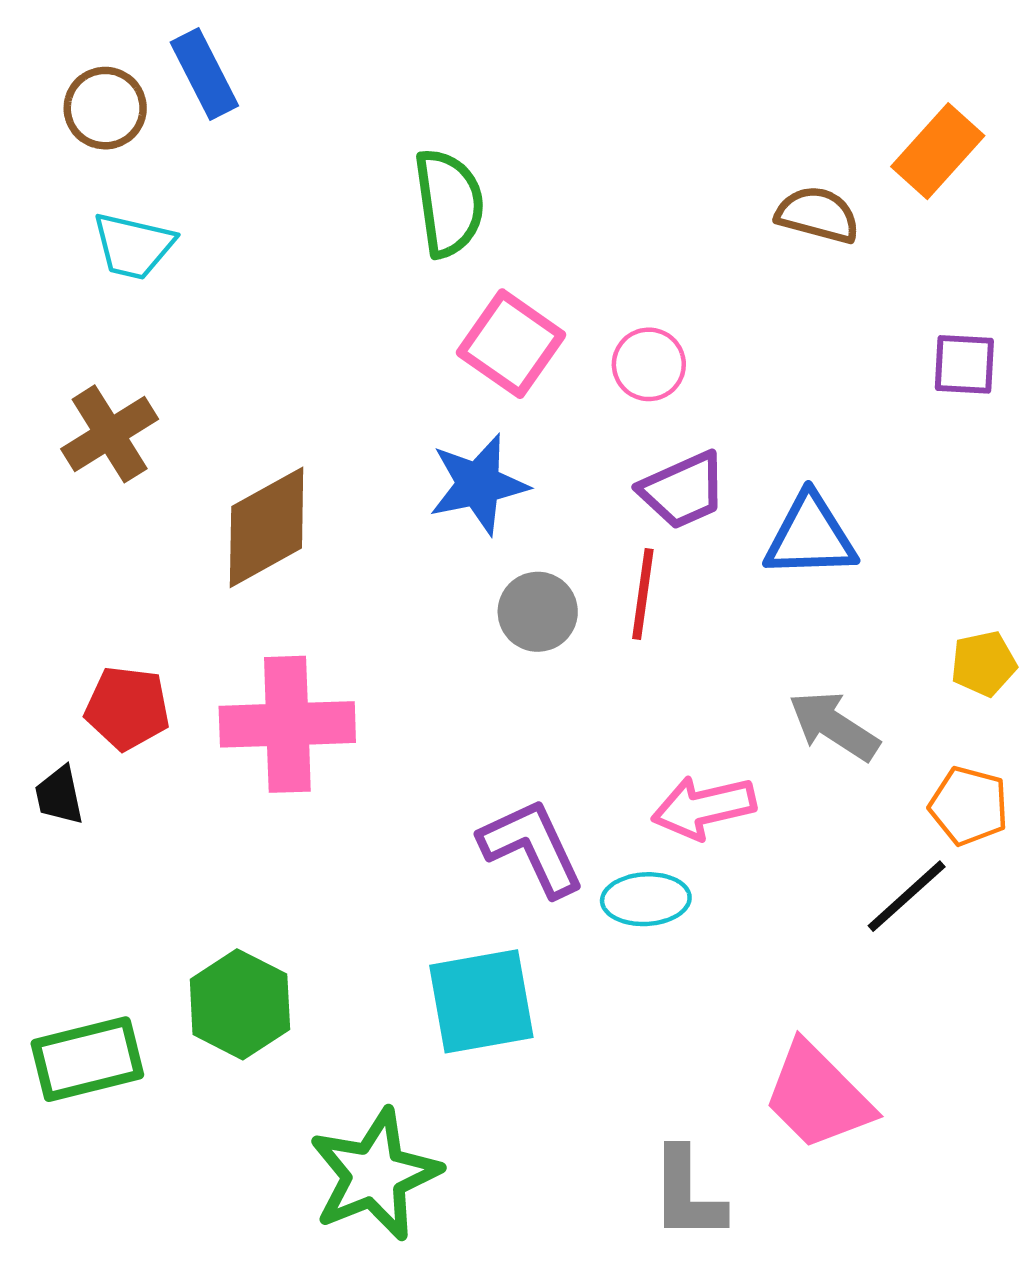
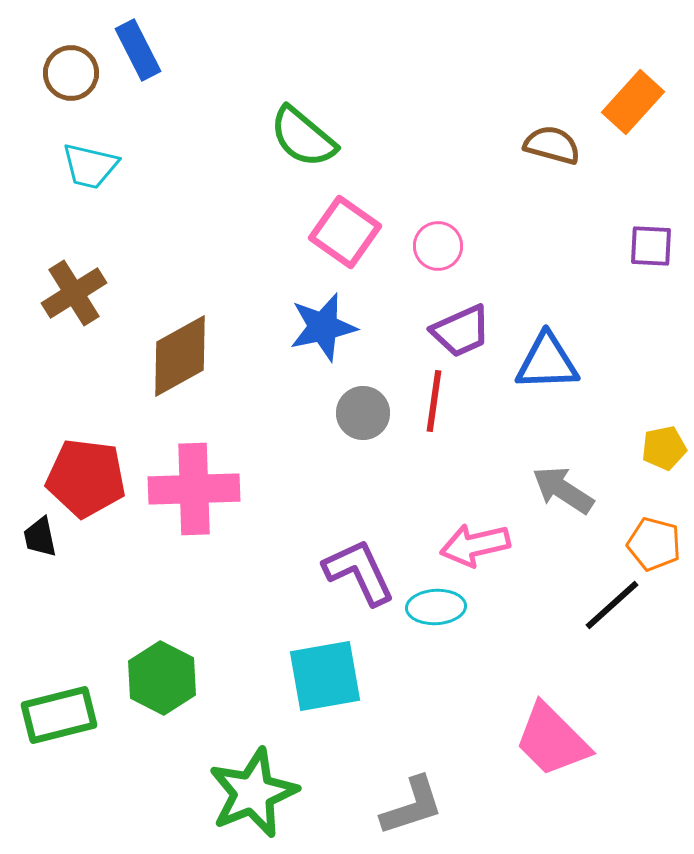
green semicircle: (449, 203) -> (303, 137), turned 138
red pentagon: (127, 708) -> (86, 478), size x1.4
gray L-shape: (687, 1194) -> (412, 806), moved, turned -108

